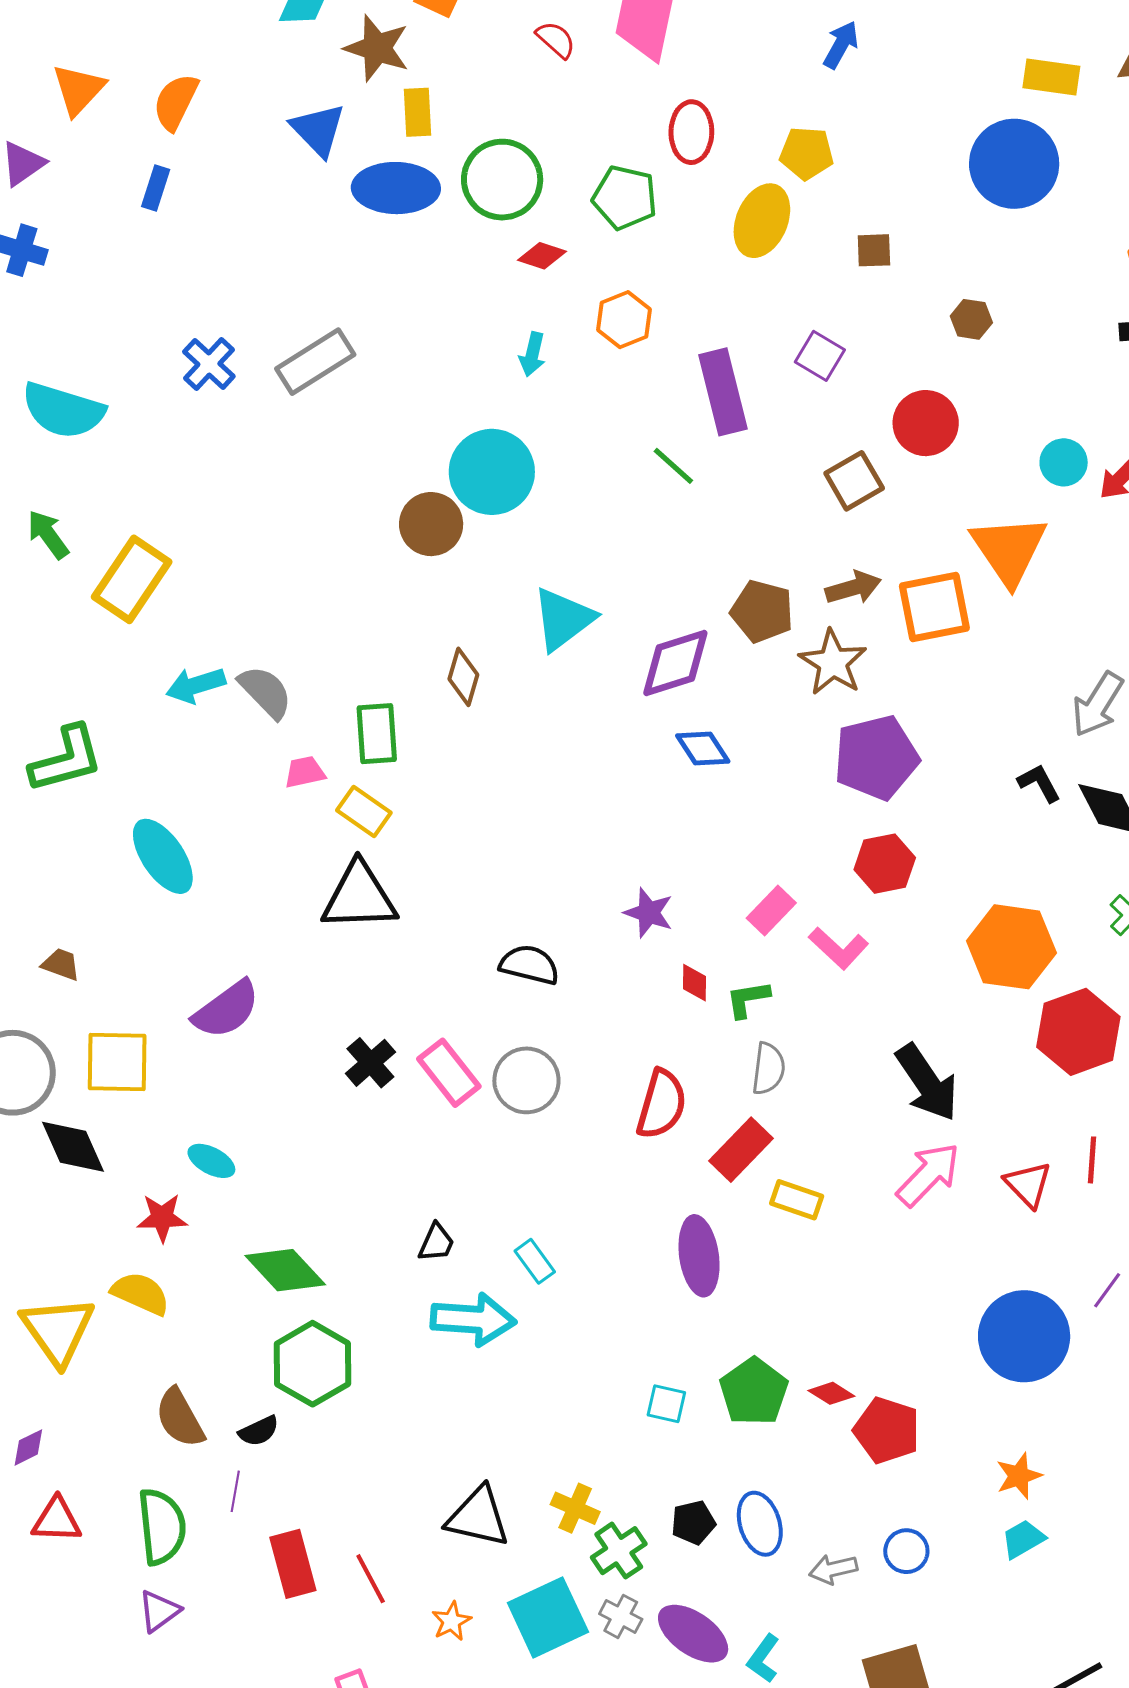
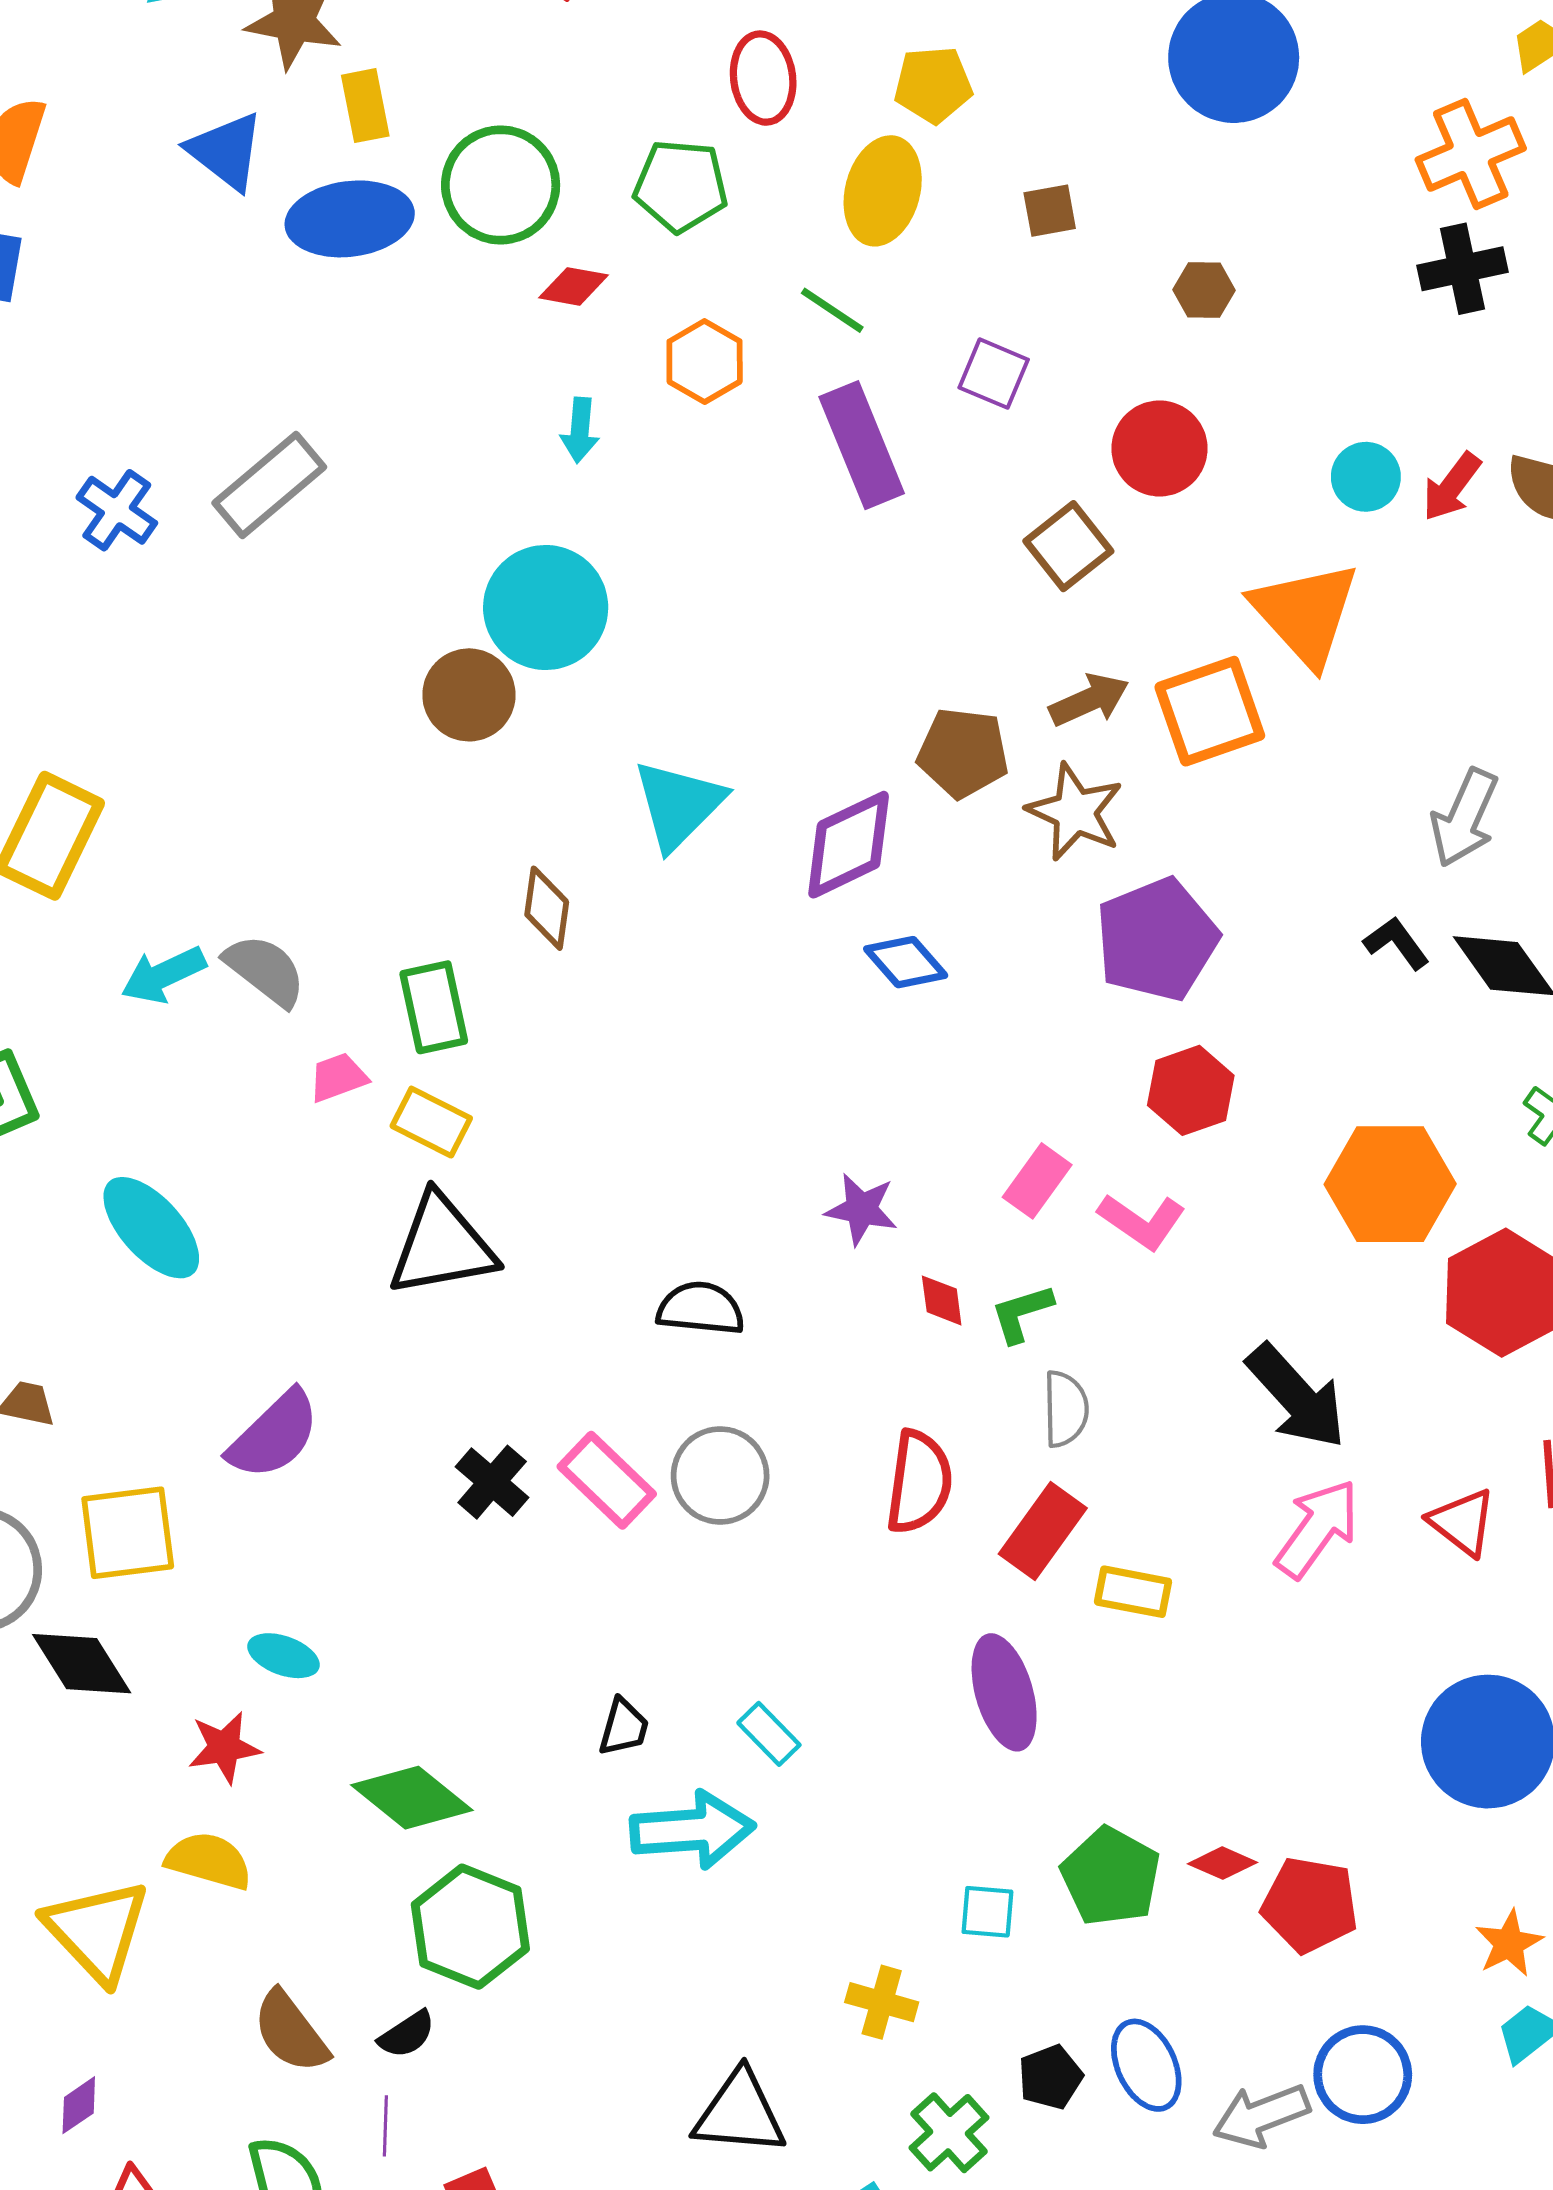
green line: (673, 466) -> (832, 310), moved
yellow cross: (575, 1508) -> (882, 2002), moved
blue circle: (906, 1551) -> (1363, 2075), size x1.5
gray arrow: (833, 1569) -> (1261, 2116), size x1.4

